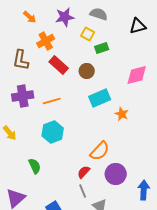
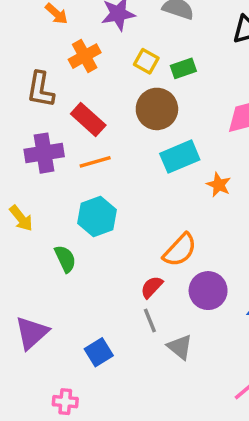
yellow square: (88, 34) -> (146, 61), moved
red rectangle: (59, 65) -> (88, 120), moved
brown circle: (87, 71) -> (157, 109), size x1.5
green semicircle: (35, 166) -> (65, 259), moved

